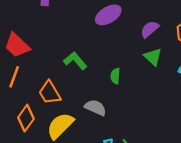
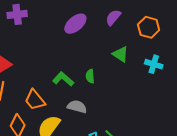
purple semicircle: (150, 29) -> (113, 17), moved
green L-shape: (75, 61) -> (63, 79), moved

